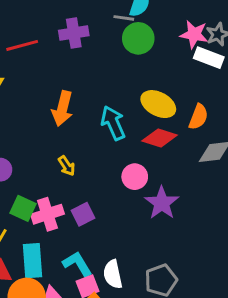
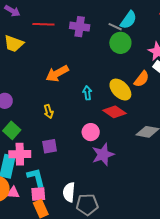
orange arrow: (62, 109) -> (57, 73), turned 30
orange semicircle: (198, 117) -> (142, 79), moved
cyan arrow: (113, 123) -> (87, 93), size x0.6
pink cross: (47, 214) -> (20, 154), moved
white semicircle: (113, 274) -> (69, 192), moved

